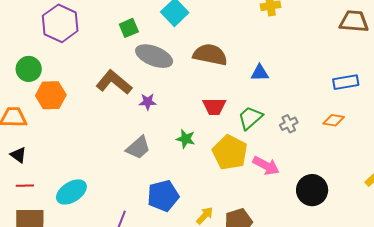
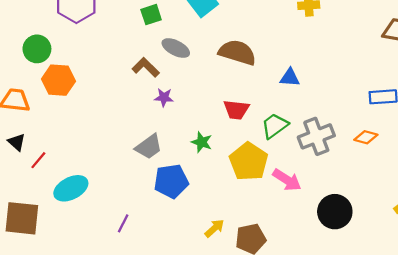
gray ellipse: (154, 56) -> (176, 48), size x0.7
brown L-shape: (114, 82) -> (146, 67), moved, size x0.7
gray cross: (289, 124) -> (316, 136), size x1.8
red line: (25, 186) -> (38, 160), moved, turned -54
blue pentagon: (163, 196) -> (171, 181), moved

